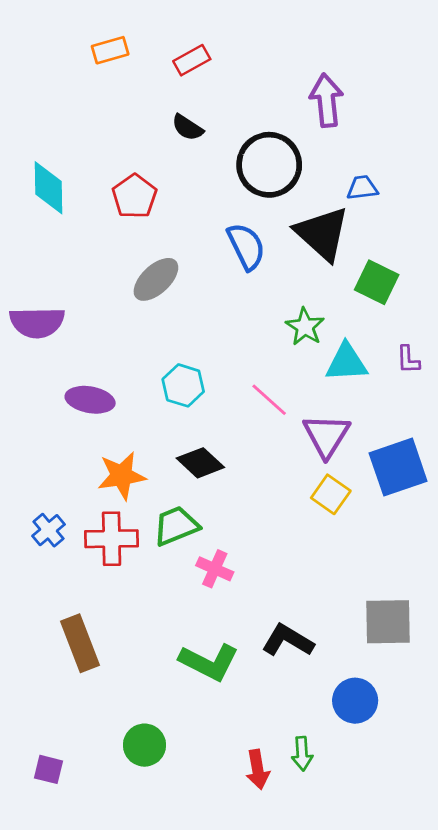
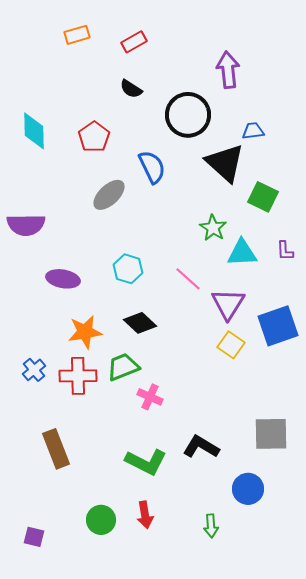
blue semicircle: (246, 246) -> (152, 167), moved
red arrow: (258, 769) -> (145, 515), moved

